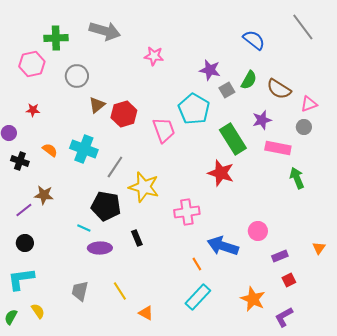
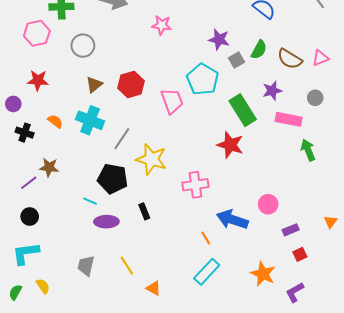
pink triangle: (309, 104) -> (320, 58), moved
brown triangle: (97, 105) -> (94, 84), moved
red star: (33, 110) -> (38, 80), size x1.5

